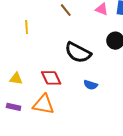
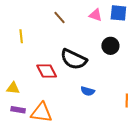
red diamond: (51, 78) -> (47, 71), moved
purple rectangle: (14, 107) -> (18, 110), moved

